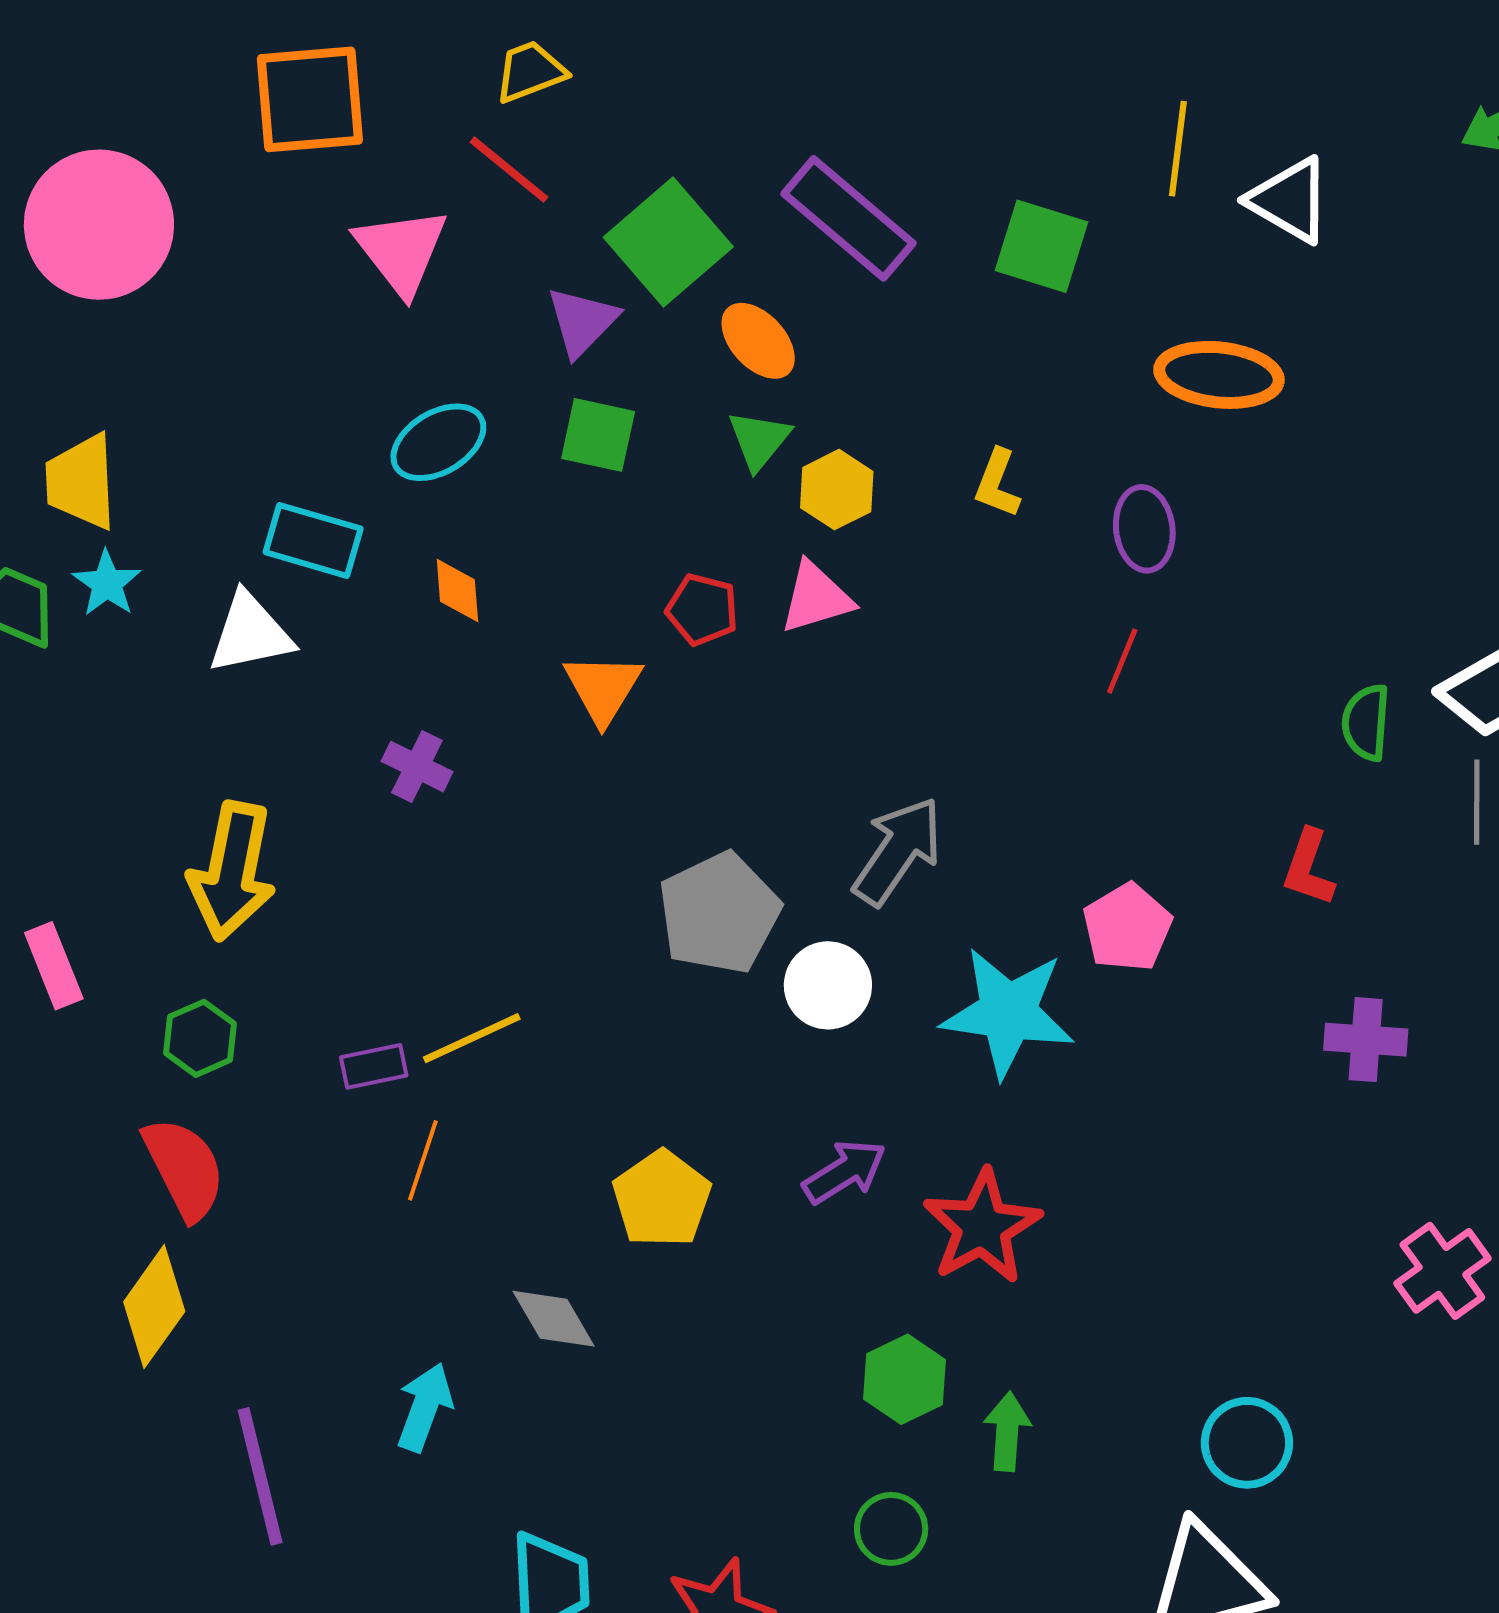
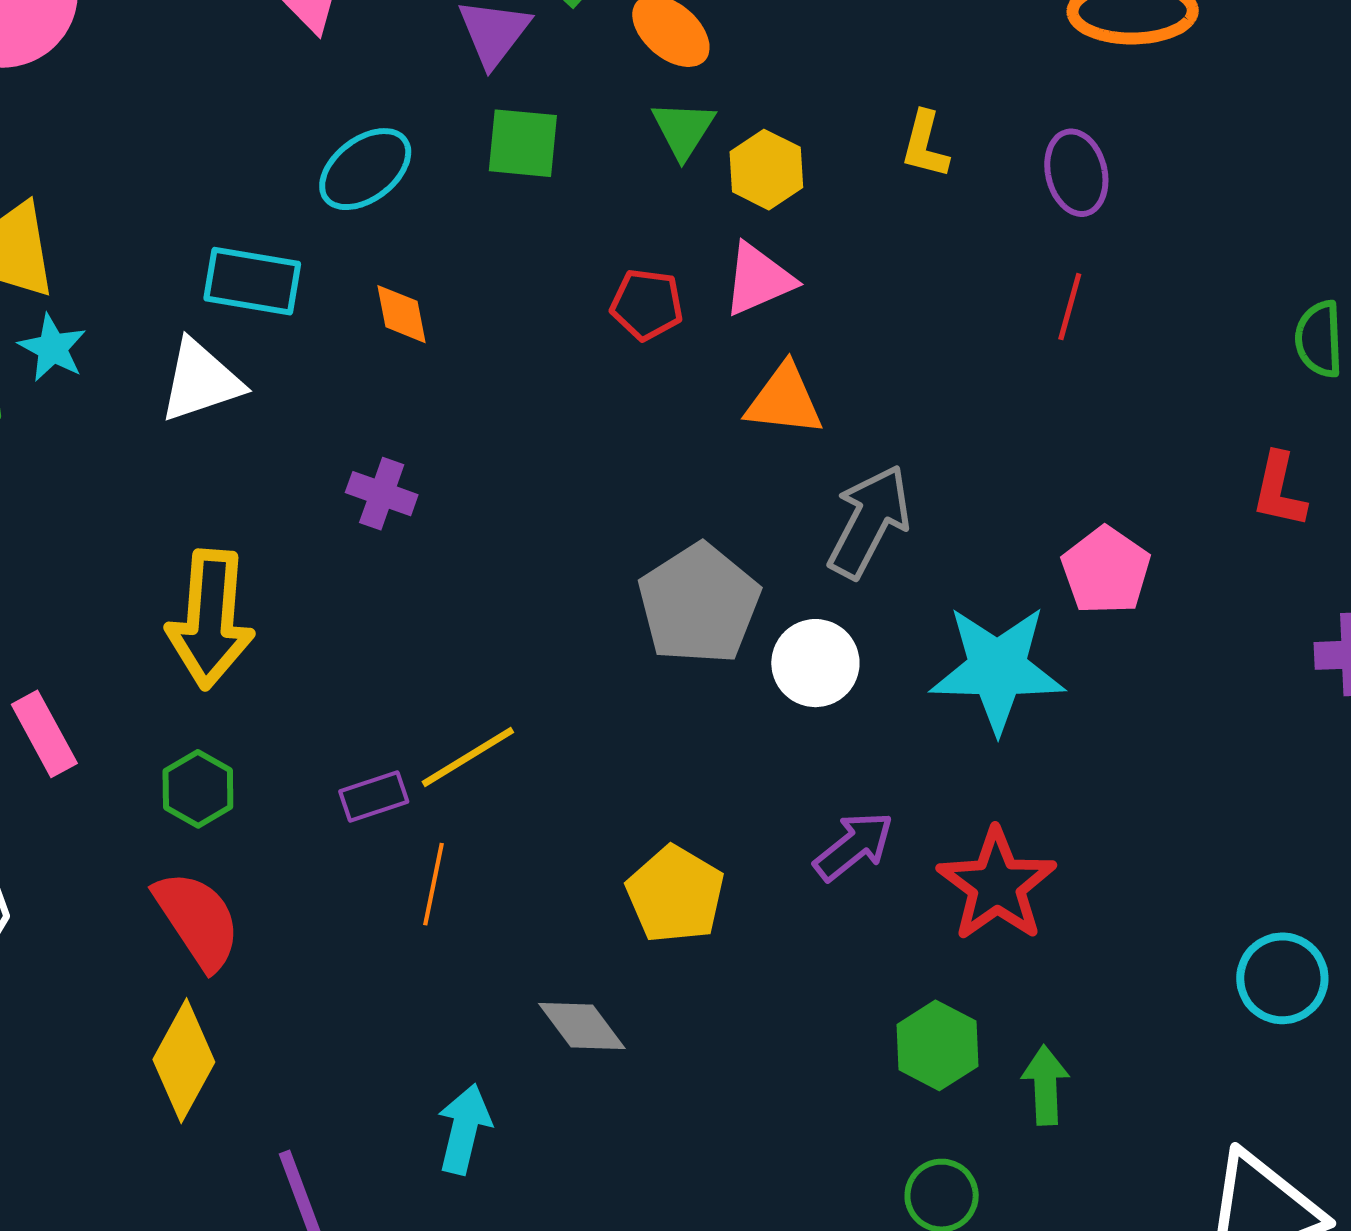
orange triangle: (603, 688) -> (784, 400), moved, turned -48
cyan circle: (1247, 1443) -> (1282, 978), moved

